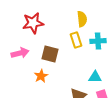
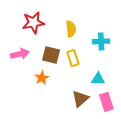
yellow semicircle: (82, 19) -> (71, 29), moved
yellow rectangle: (76, 40) -> (73, 58), moved

